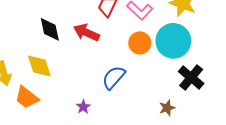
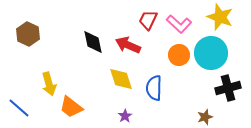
yellow diamond: (39, 66) -> (121, 79), moved
blue semicircle: (114, 78) -> (154, 88), turned -40
black cross: (191, 78) -> (228, 88), turned 35

